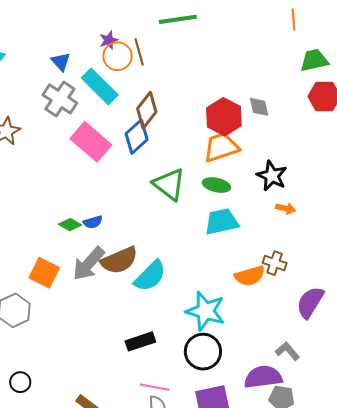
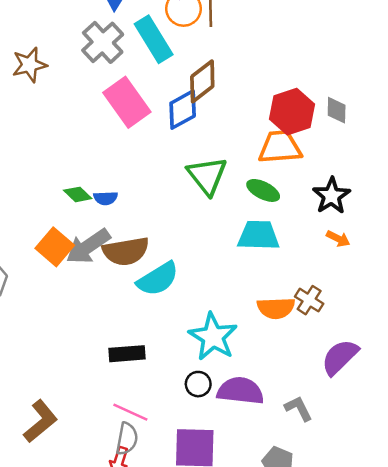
orange square: (44, 273) -> (55, 247), moved
black circle: (203, 352) -> (198, 384), size x0.6
purple semicircle: (263, 377) -> (240, 391), moved

